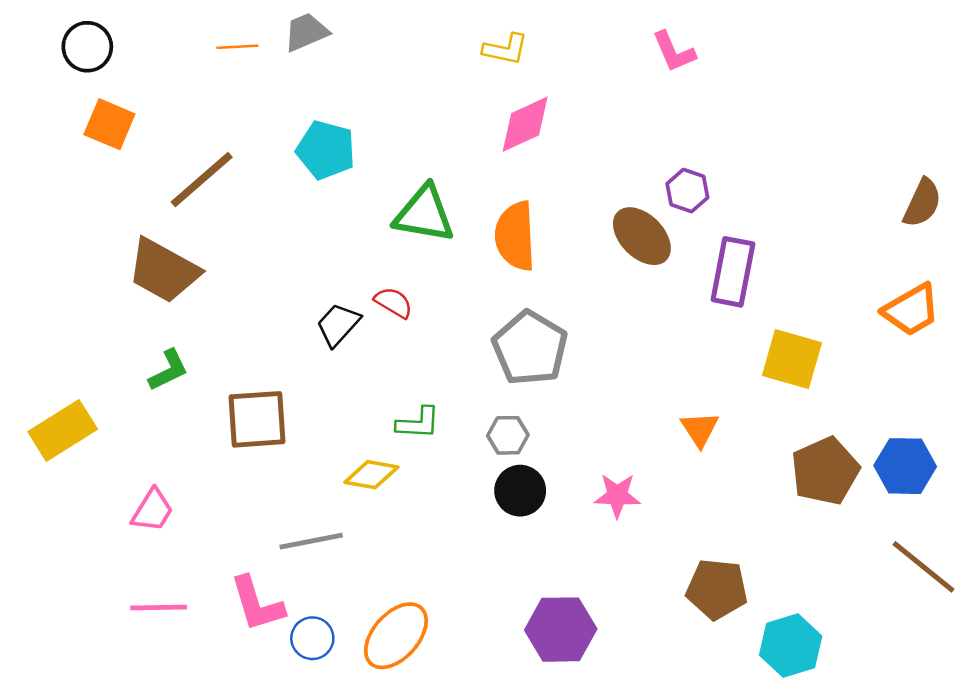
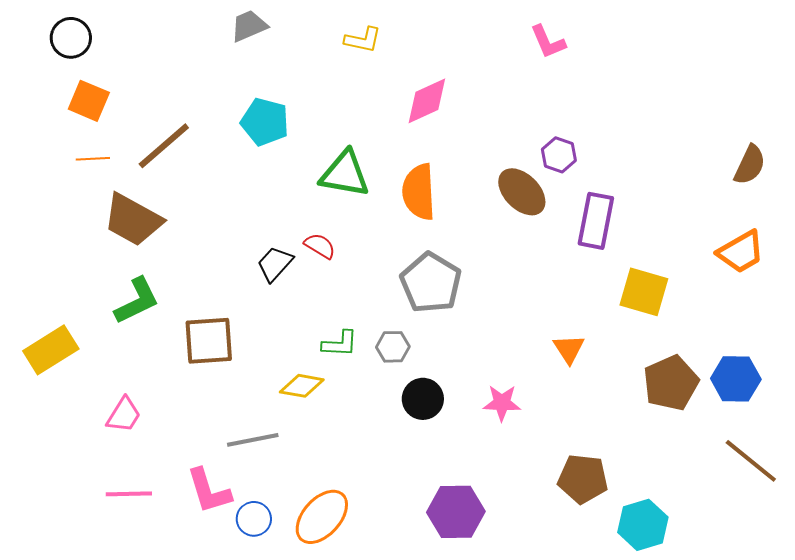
orange line: (237, 47) -> (93, 159), moved
yellow L-shape: (505, 49) -> (363, 40), moved
green L-shape: (168, 370) -> (137, 301), size x1.4
gray hexagon: (508, 435) -> (393, 347), moved

